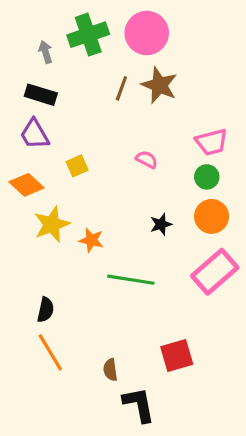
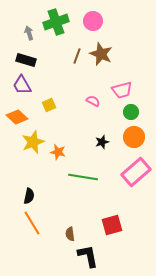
pink circle: (147, 33) -> (93, 21), size x0.7
pink trapezoid: (212, 142) -> (122, 90), moved

